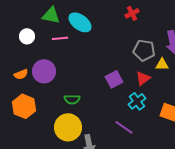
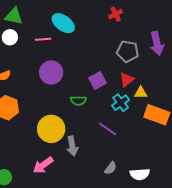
green triangle: (51, 15) -> (14, 16), moved
yellow triangle: (162, 64) -> (141, 93), moved
purple circle: (44, 71) -> (51, 72), moved
green semicircle: (72, 99) -> (78, 101), moved

